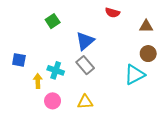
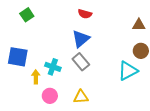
red semicircle: (112, 13) -> (85, 14), moved
green square: (53, 21) -> (27, 15), moved
blue square: (19, 60) -> (18, 57), size x1.5

